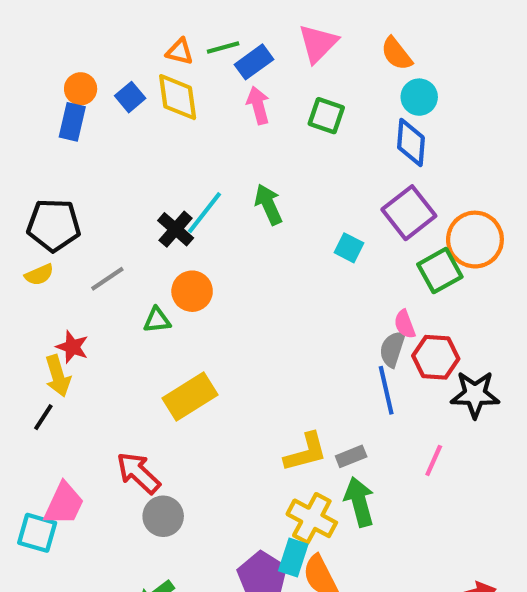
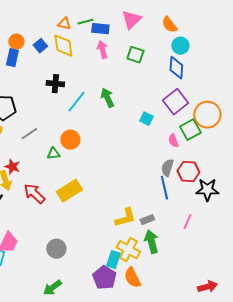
blue rectangle: (254, 62) -> (100, 29), turned 42
black cross: (176, 229) -> (55, 84), moved, turned -36
pink semicircle: (405, 324) -> (173, 141), moved
red arrow: (138, 473) -> (34, 194), moved
cyan rectangle: (293, 558) -> (113, 260), moved

